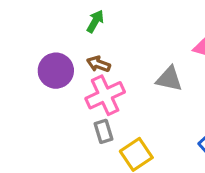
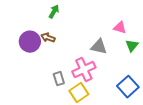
brown arrow: (99, 64) -> (48, 38), moved
pink cross: (105, 95) -> (84, 70), moved

